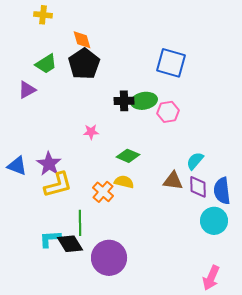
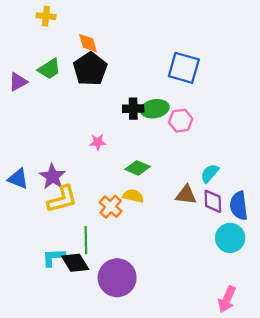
purple triangle: (27, 90) -> (18, 82), moved

